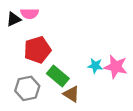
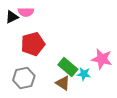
cyan star: (95, 66) -> (84, 74), moved
green rectangle: (58, 76) -> (68, 67), moved

